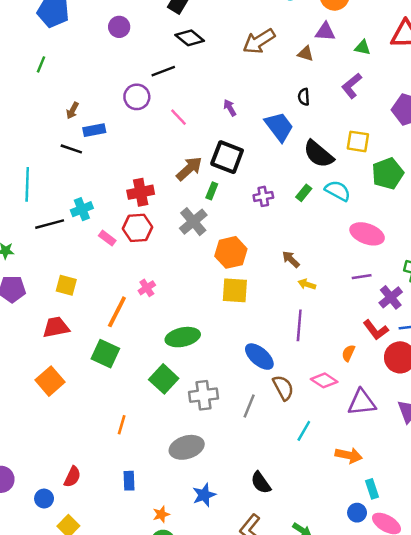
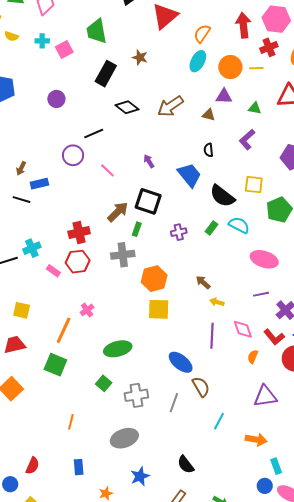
black diamond: (190, 38) -> (127, 107), moved
gray cross: (193, 222) -> (123, 255), turned 35
green square: (164, 379) -> (104, 383), size x0.7
pink diamond: (324, 380) -> (243, 329), moved, turned 40

